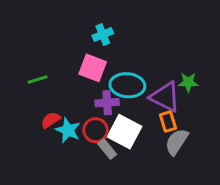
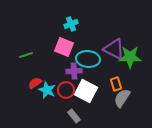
green star: (188, 82) -> (130, 57), size x1.6
purple triangle: (165, 97) -> (114, 49), moved
gray rectangle: (107, 149) -> (74, 116), moved

